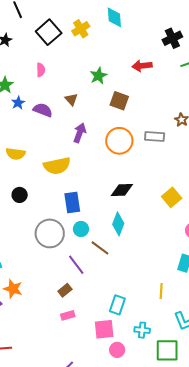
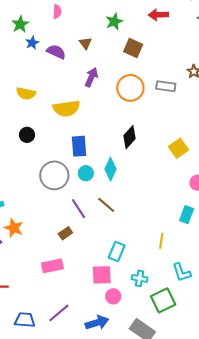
black diamond: (122, 190) -> (129, 137), turned -50
cyan diamond: (118, 224) -> (110, 169), moved
brown line: (100, 248) -> (106, 205), moved
pink rectangle: (68, 315) -> (52, 266), moved, size x1.5
green square: (167, 350) -> (163, 300), turned -30

